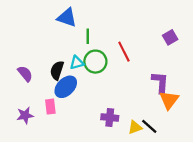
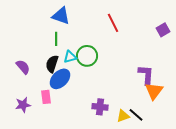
green line: (88, 36) -> (56, 39), moved
purple square: (170, 37) -> (163, 30), moved
red line: (124, 52) -> (113, 23), moved

